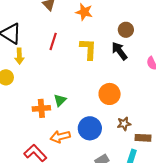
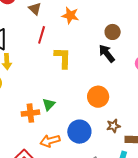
red line: (53, 41) -> (42, 35), moved
yellow L-shape: (88, 49) -> (63, 58), moved

